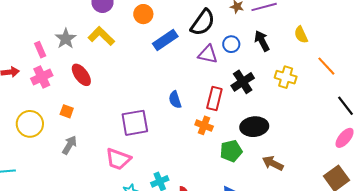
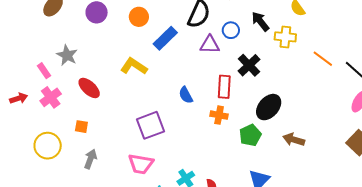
yellow L-shape: (101, 36) -> (134, 66), moved
orange line: (326, 66) -> (323, 59), moved
yellow cross: (286, 77) -> (285, 37), moved
black ellipse: (254, 127) -> (269, 107), turned -32

